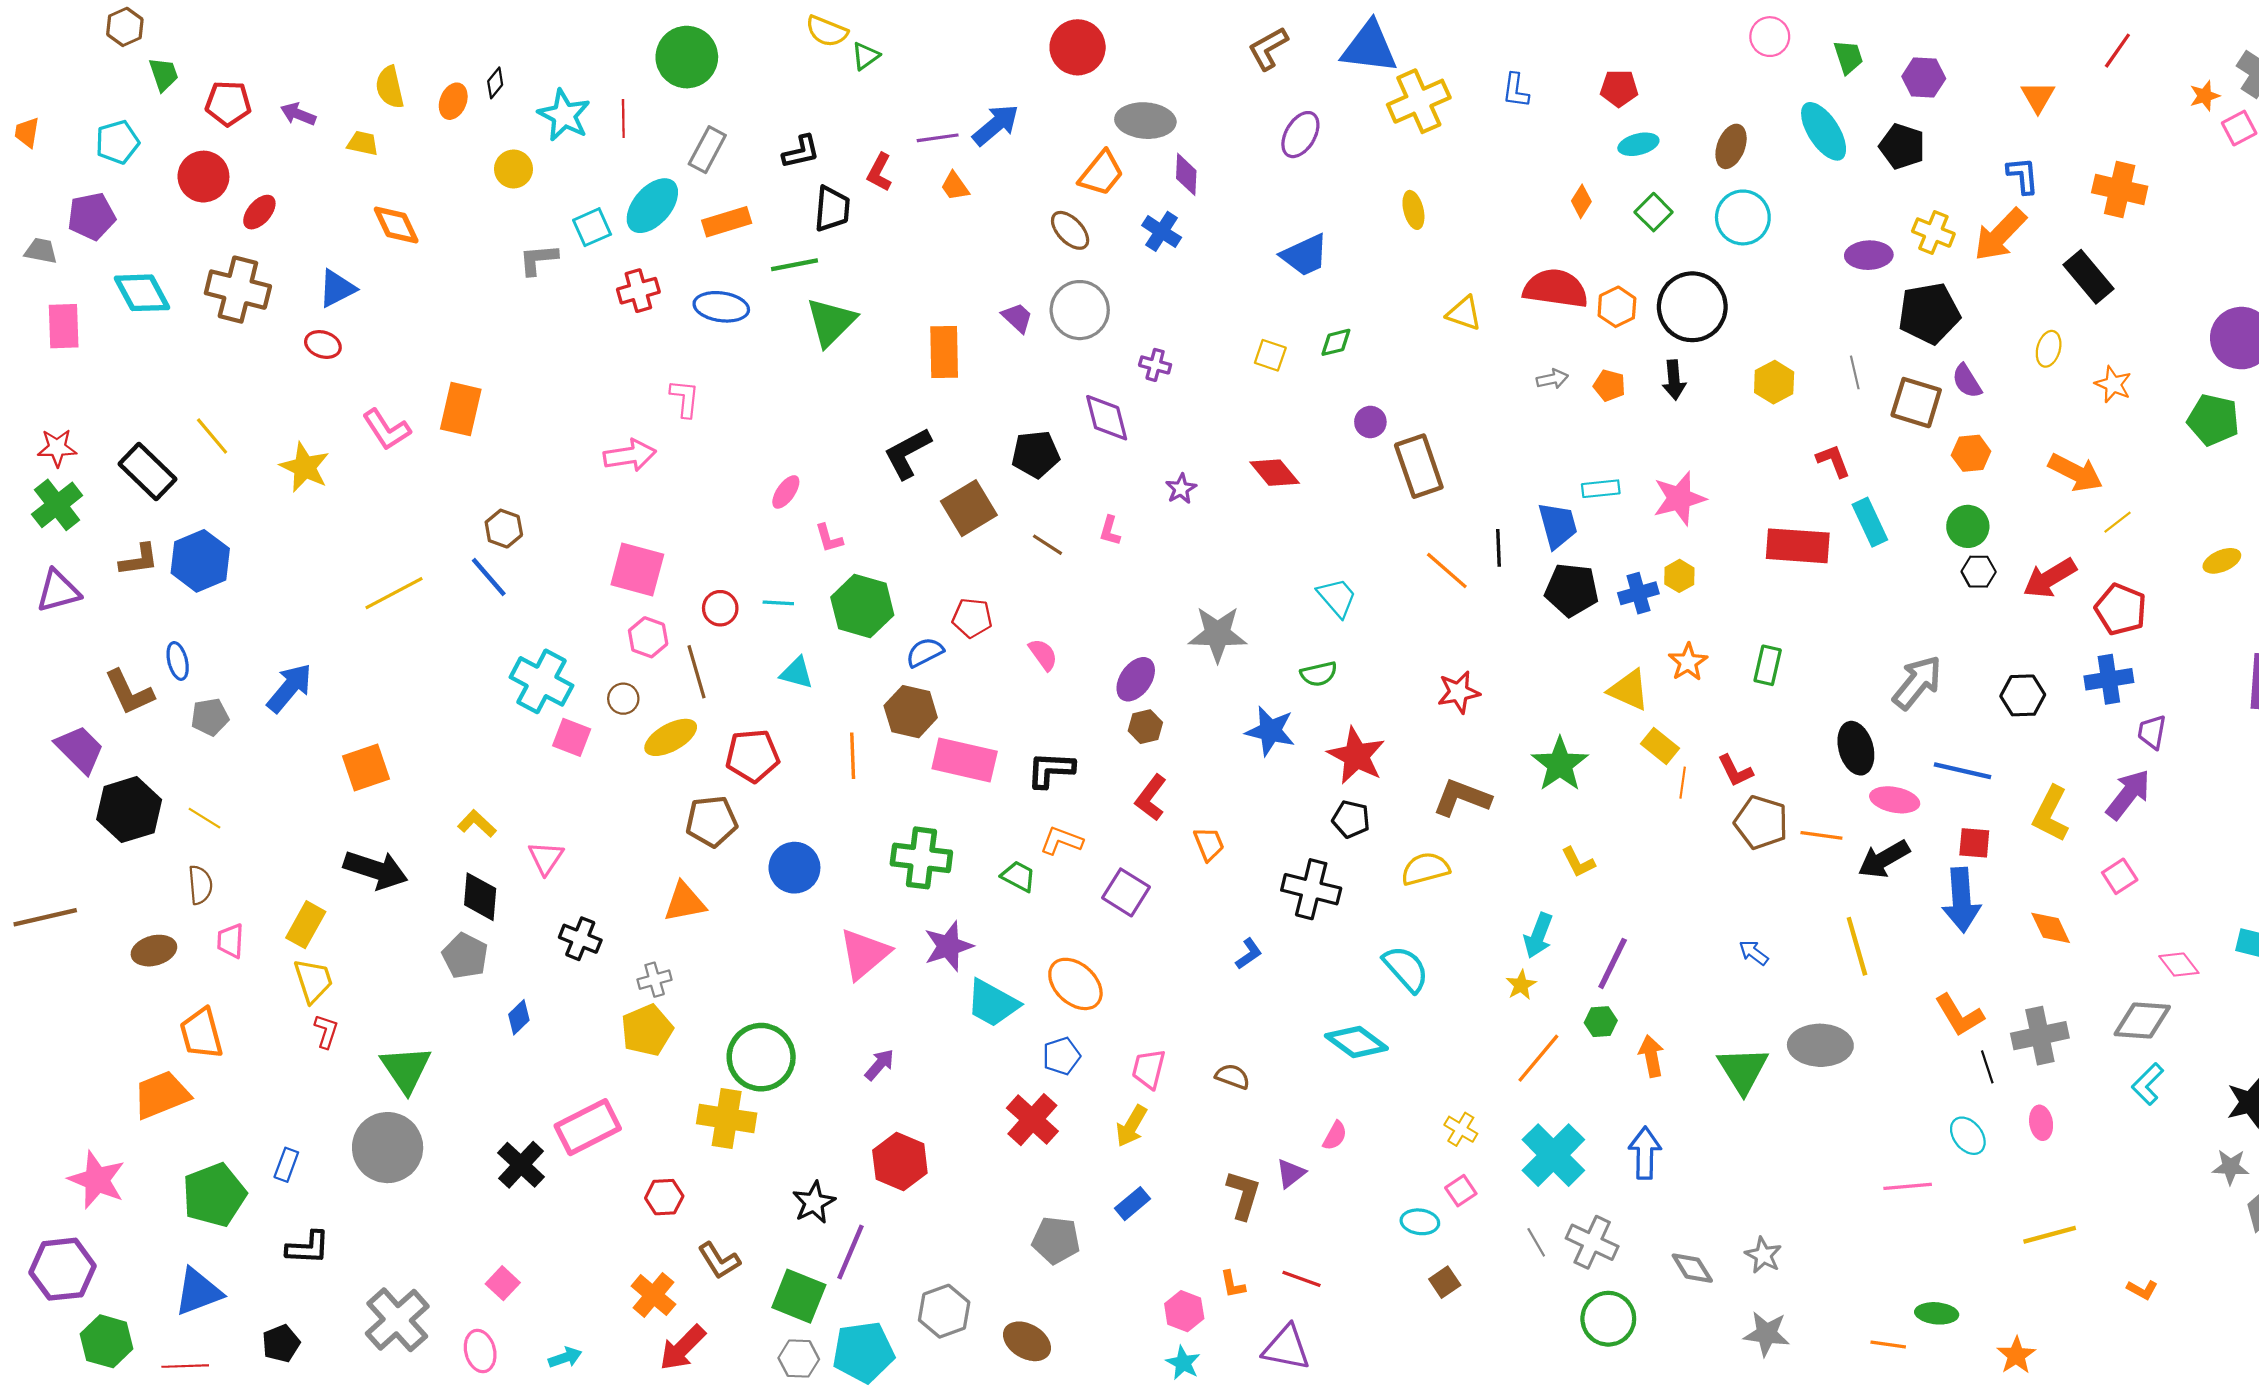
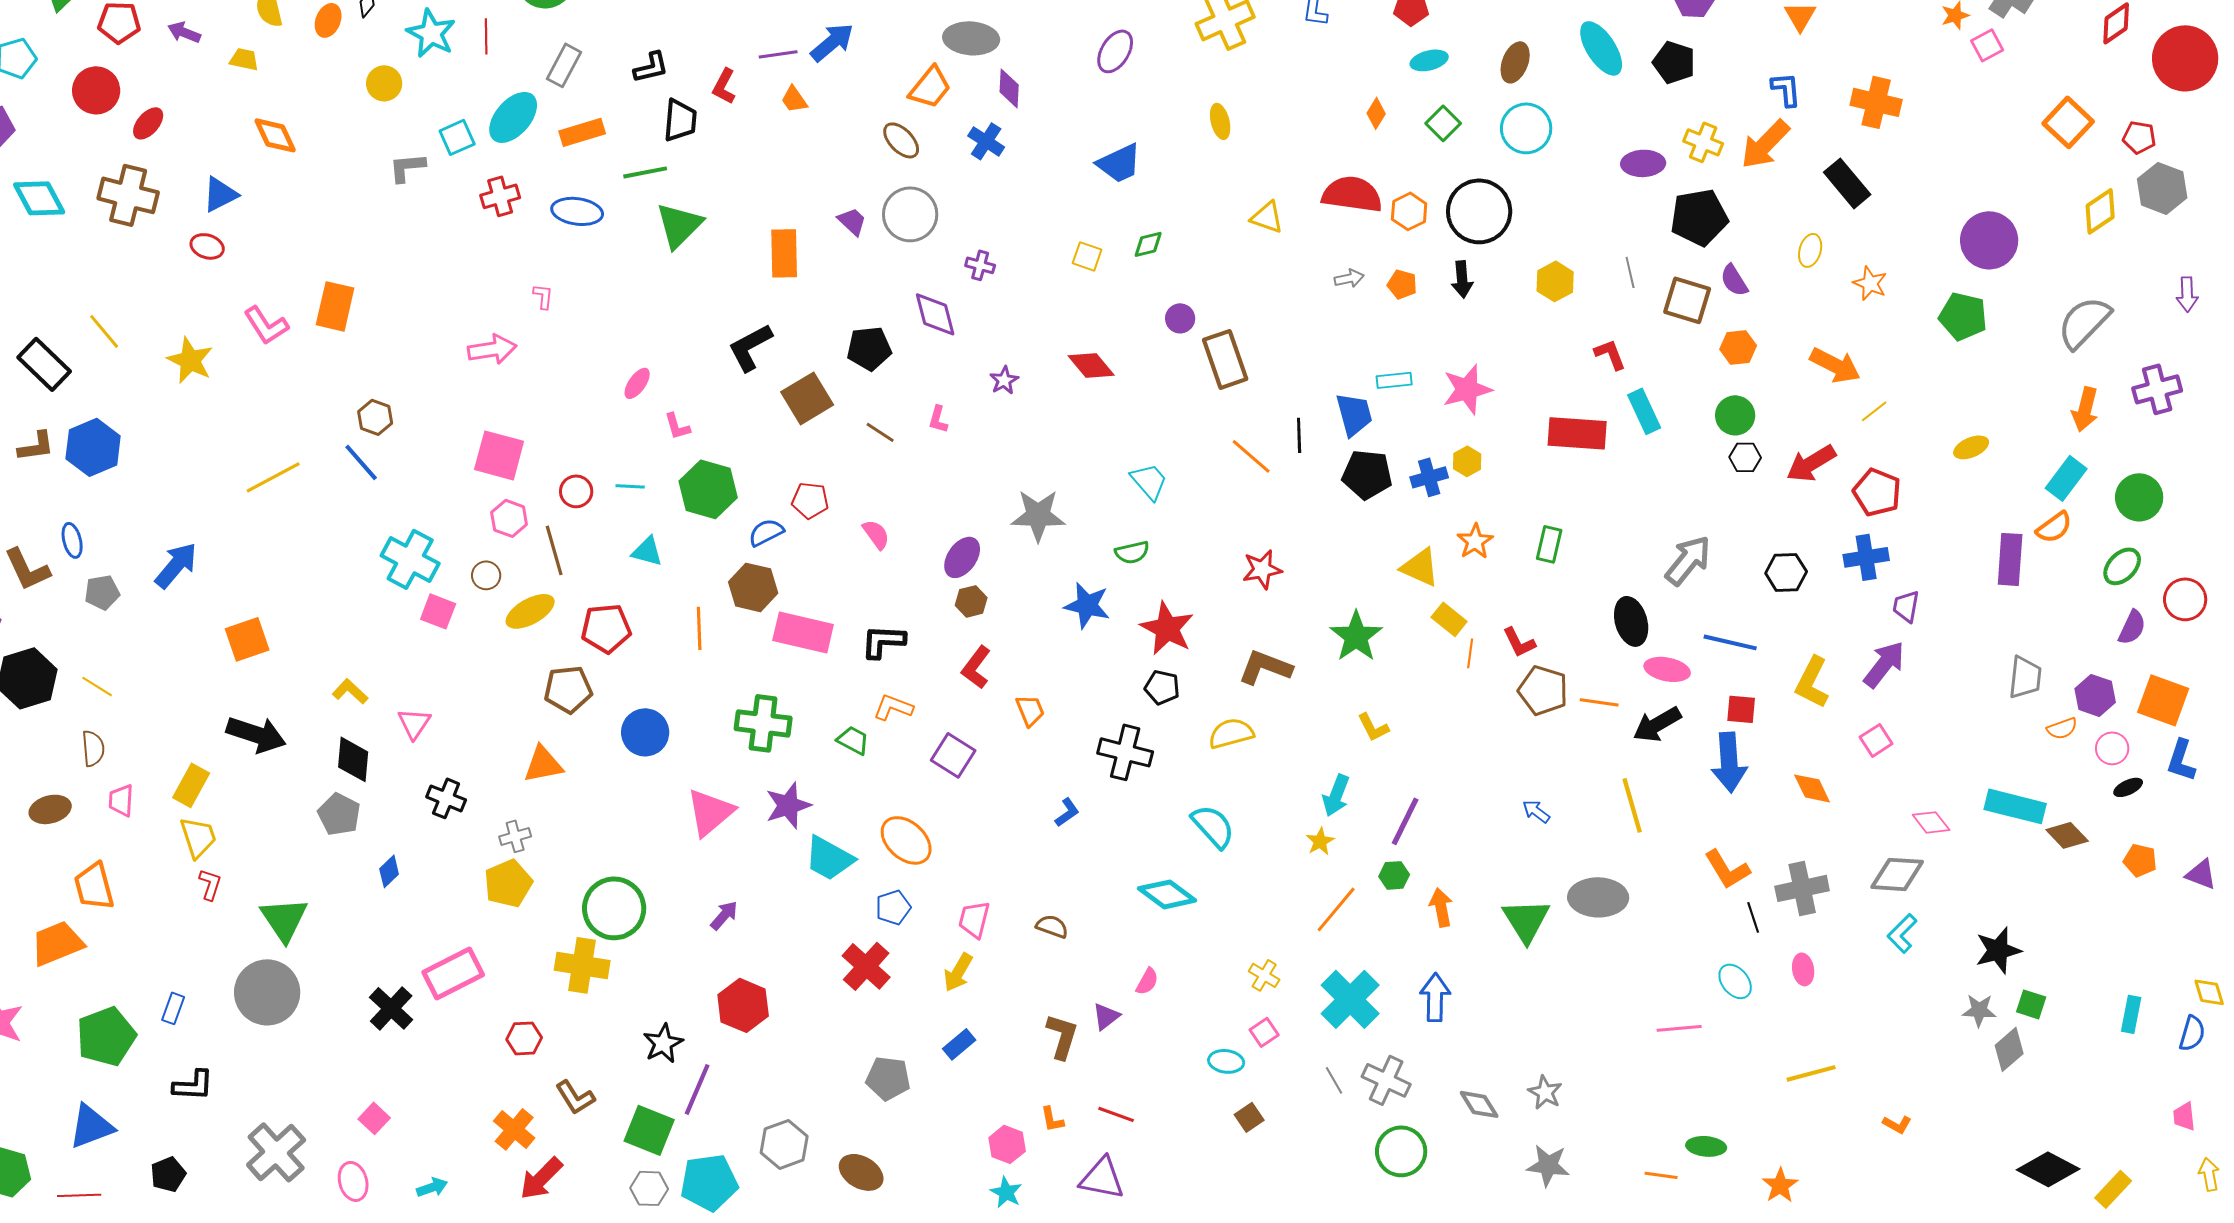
pink L-shape: (685, 398) -> (543, 296), size x0.7

